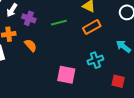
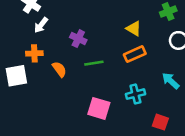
purple cross: (29, 18) -> (78, 39), moved
green line: (59, 23) -> (94, 63), moved

